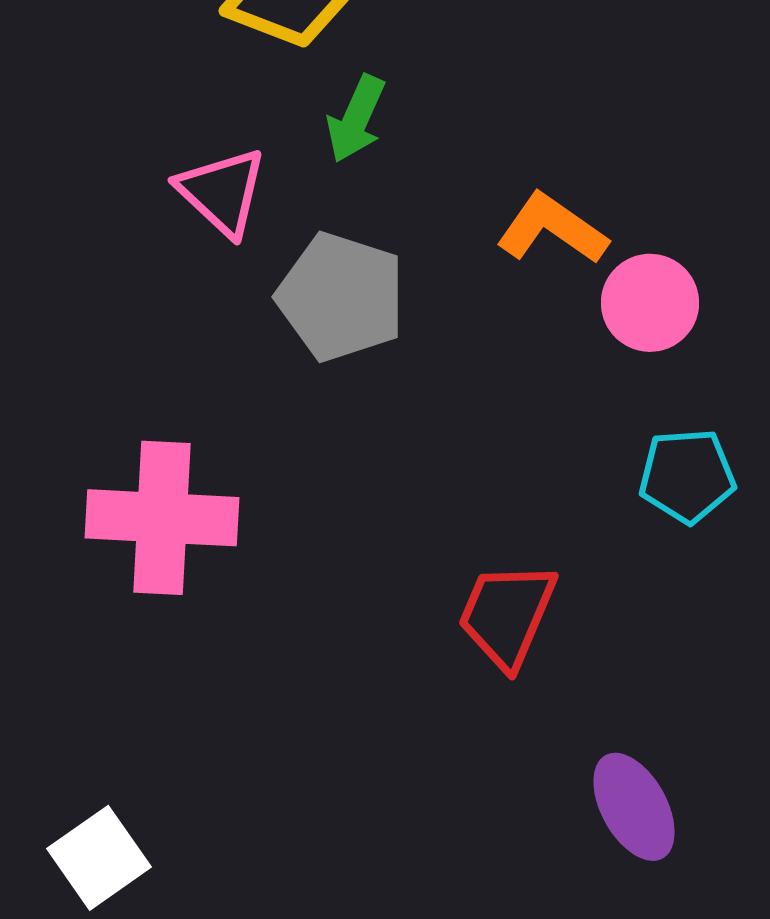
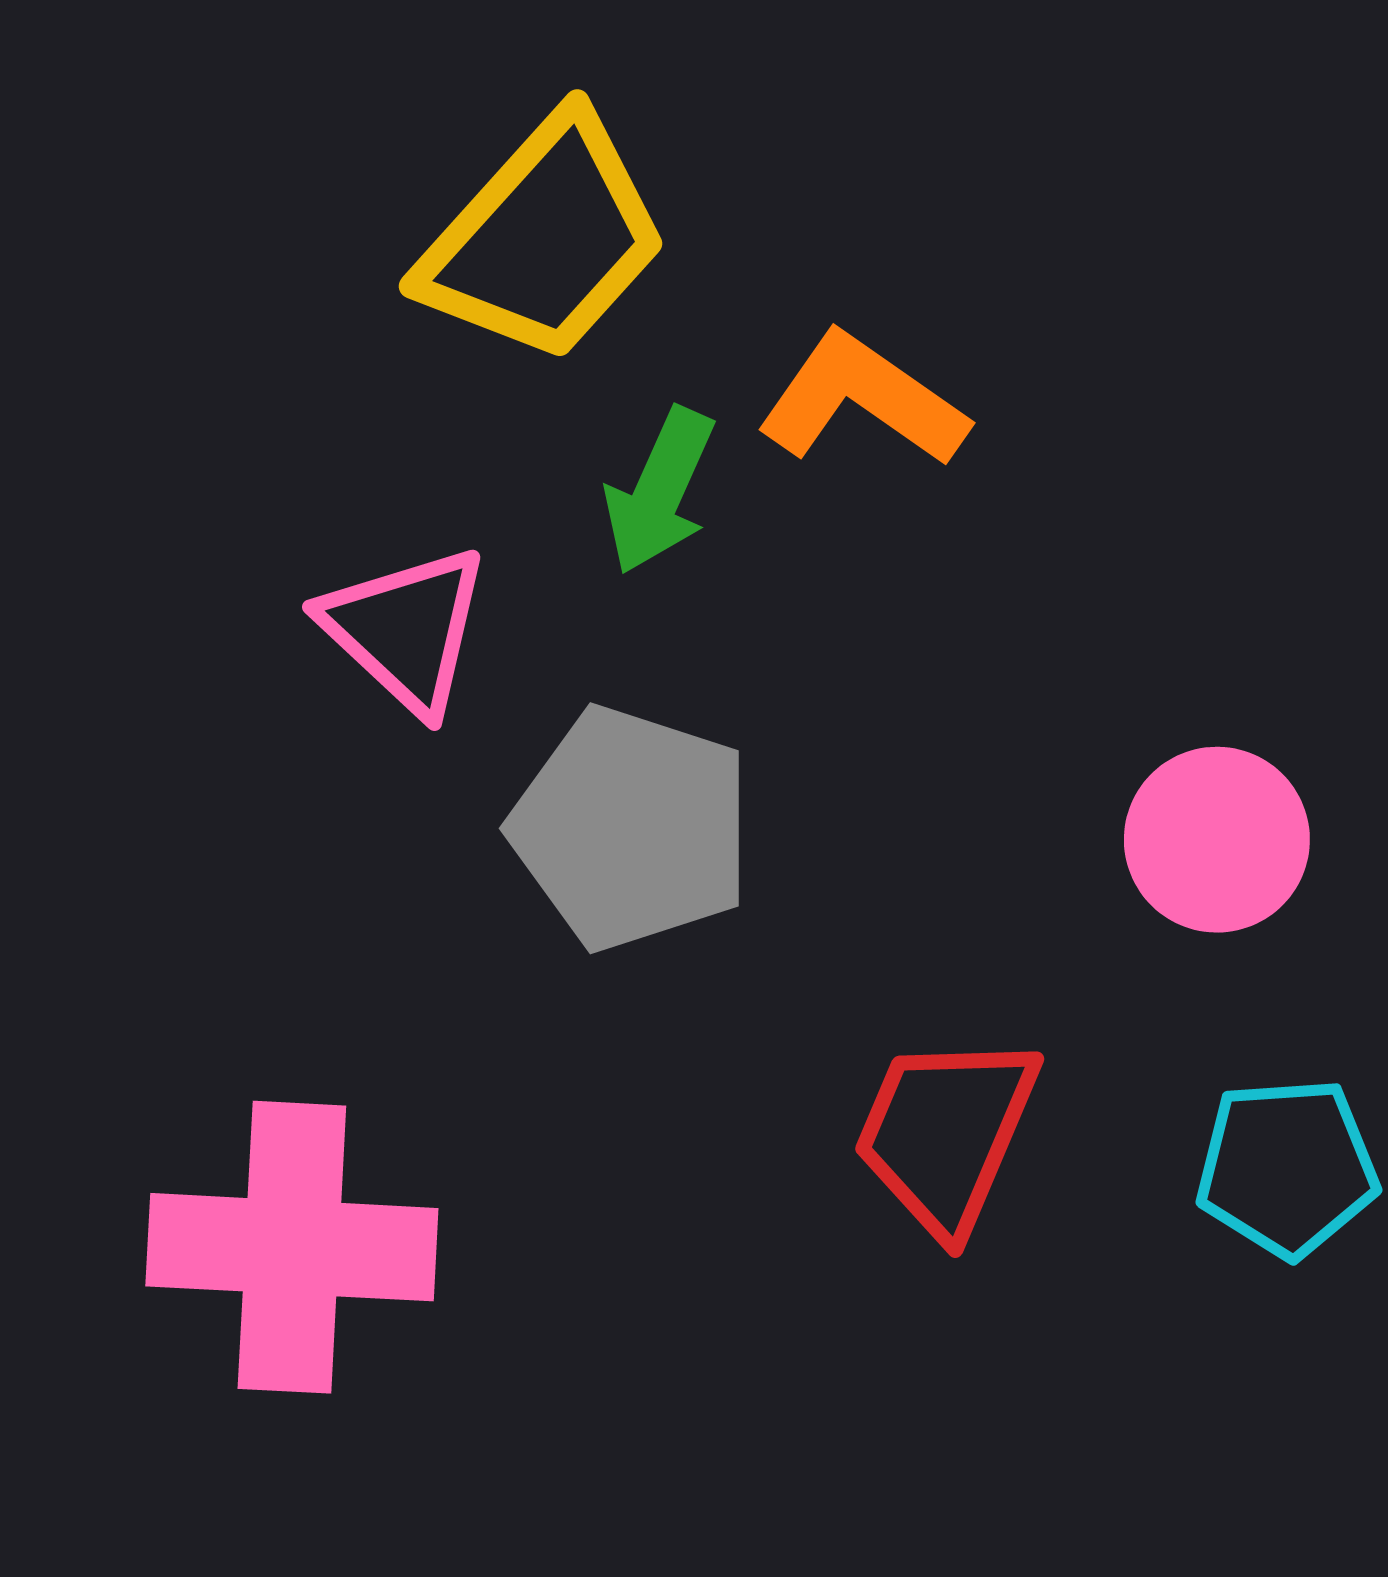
orange L-shape: (552, 229) -> (862, 400), moved
red trapezoid: (507, 615) -> (946, 1133), moved

